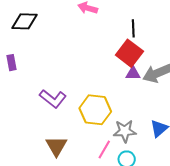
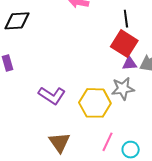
gray star: (125, 131) -> (123, 89), moved

